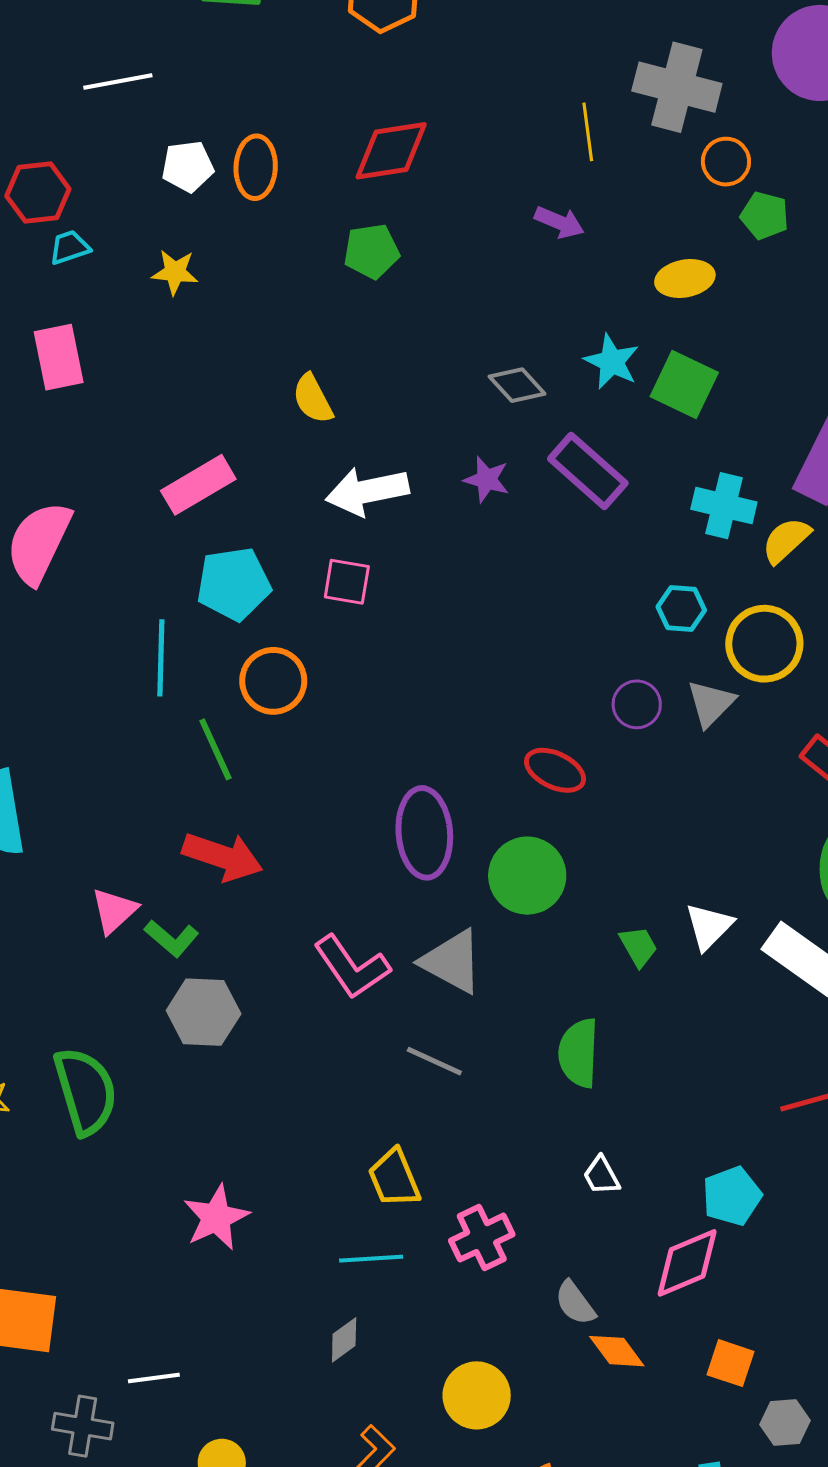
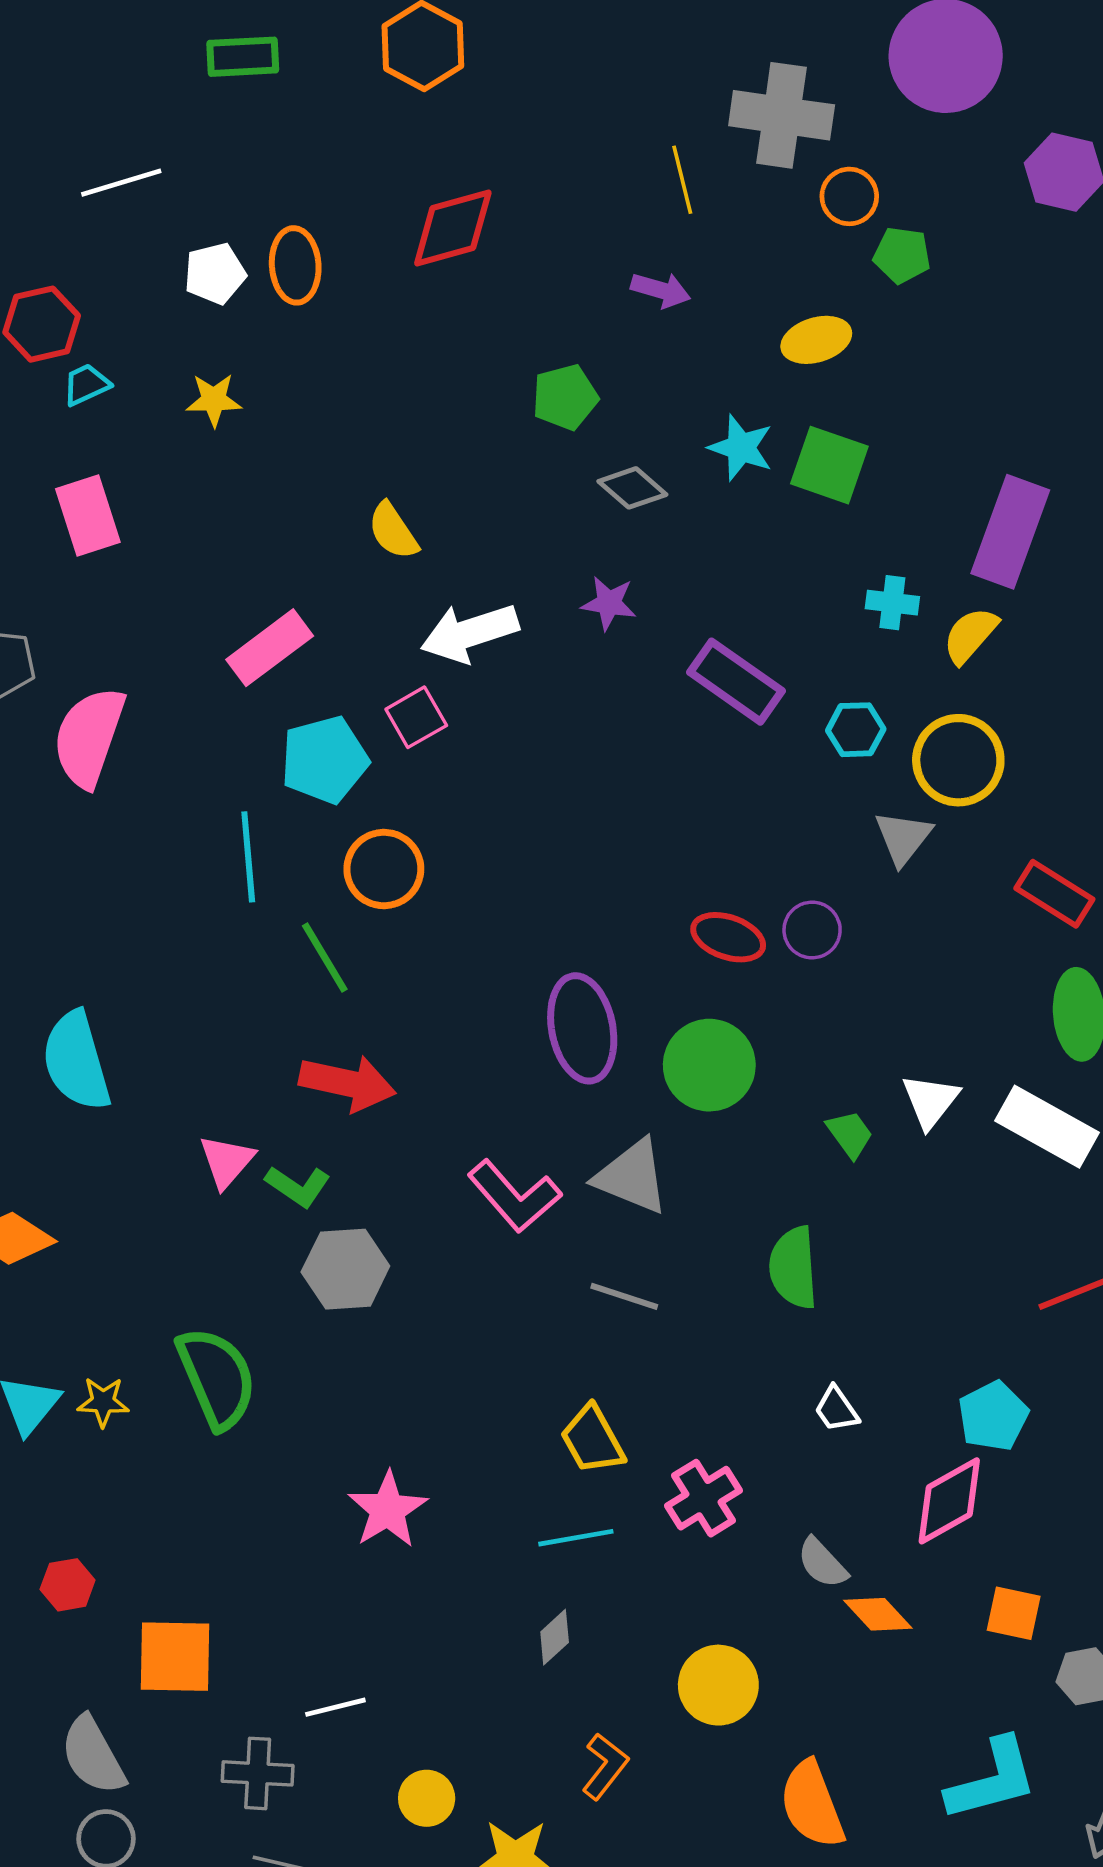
green pentagon: (372, 251) -> (565, 397), moved
purple rectangle: (588, 471) -> (736, 682), moved
cyan cross: (724, 506) -> (892, 603), size x0.7
pink square: (347, 582) -> (416, 717), moved, turned -33
purple circle: (637, 704) -> (812, 930), moved

